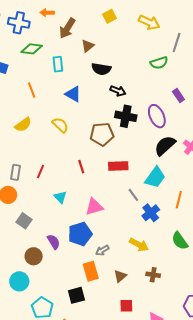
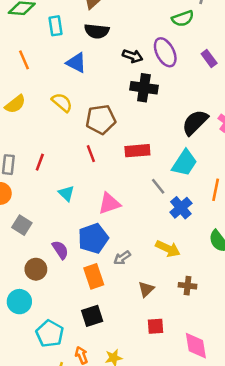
black semicircle: (101, 69) -> (97, 31), moved
purple ellipse: (157, 116) -> (165, 52), moved
brown pentagon: (102, 134) -> (101, 119), moved
orange rectangle: (91, 271) -> (94, 276), moved

